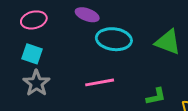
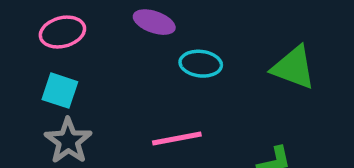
cyan ellipse: (114, 39) -> (201, 64), size x0.7

